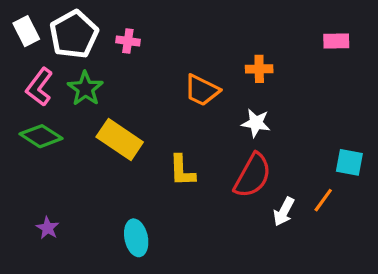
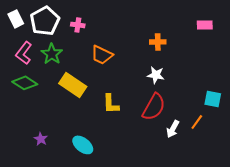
orange trapezoid: (202, 90) -> (102, 55), moved
purple star: (48, 228) -> (41, 139), moved
cyan ellipse: (136, 238) -> (83, 145), turned -40

